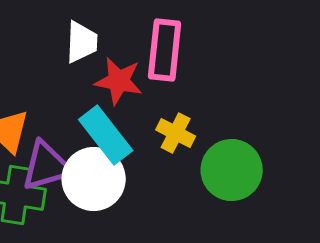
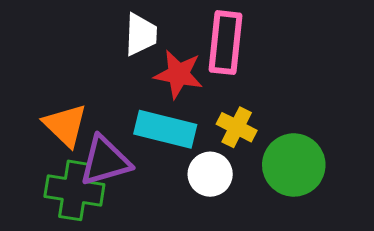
cyan rectangle: (106, 135) -> (165, 129), turned -38
white circle: (94, 179) -> (210, 174), moved, size x0.7

